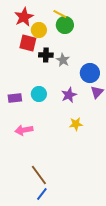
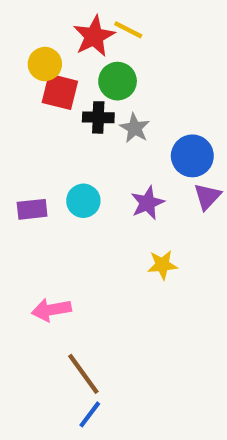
red star: (24, 17) -> (94, 36), moved
green circle: (65, 25) -> (118, 81), moved
yellow circle: (39, 30) -> (45, 64), moved
pink arrow: (24, 130) -> (51, 310), moved

